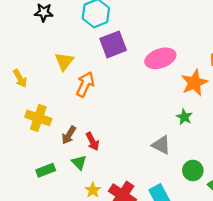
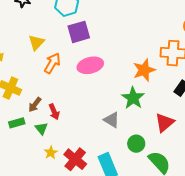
pink ellipse: (160, 58) -> (90, 65), moved
green star: (184, 117) -> (133, 98), size x1.6
green rectangle: (46, 170) -> (17, 123), moved

